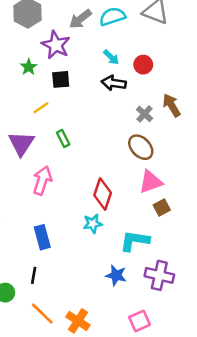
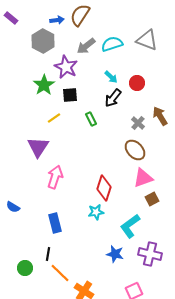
green star: (29, 67) -> (44, 85), size x1.5
black arrow: (114, 83) -> (113, 98), turned -60
green rectangle: (63, 139) -> (91, 119), moved
cyan L-shape: (135, 241) -> (130, 226), turned -45
orange line: (42, 314) -> (60, 273), moved

